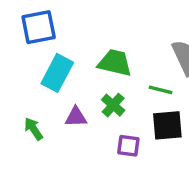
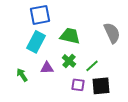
blue square: (39, 27) -> (40, 15), moved
green line: (161, 90) -> (92, 66), moved, turned -56
black square: (167, 125) -> (101, 86), moved

